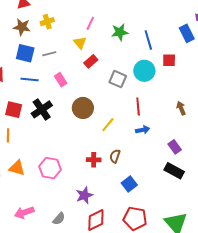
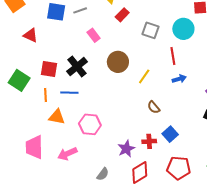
cyan circle: (144, 71) -> (183, 29), moved
blue line: (30, 80) -> (69, 93), moved
brown semicircle: (115, 156) -> (154, 107), turned -56
red cross: (94, 160) -> (149, 141), moved
orange triangle: (17, 168) -> (57, 117), moved
pink arrow: (24, 213) -> (67, 154), moved

